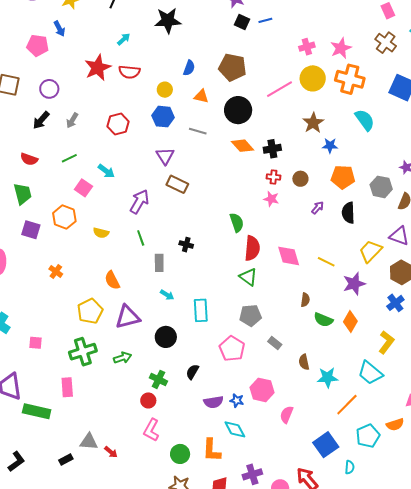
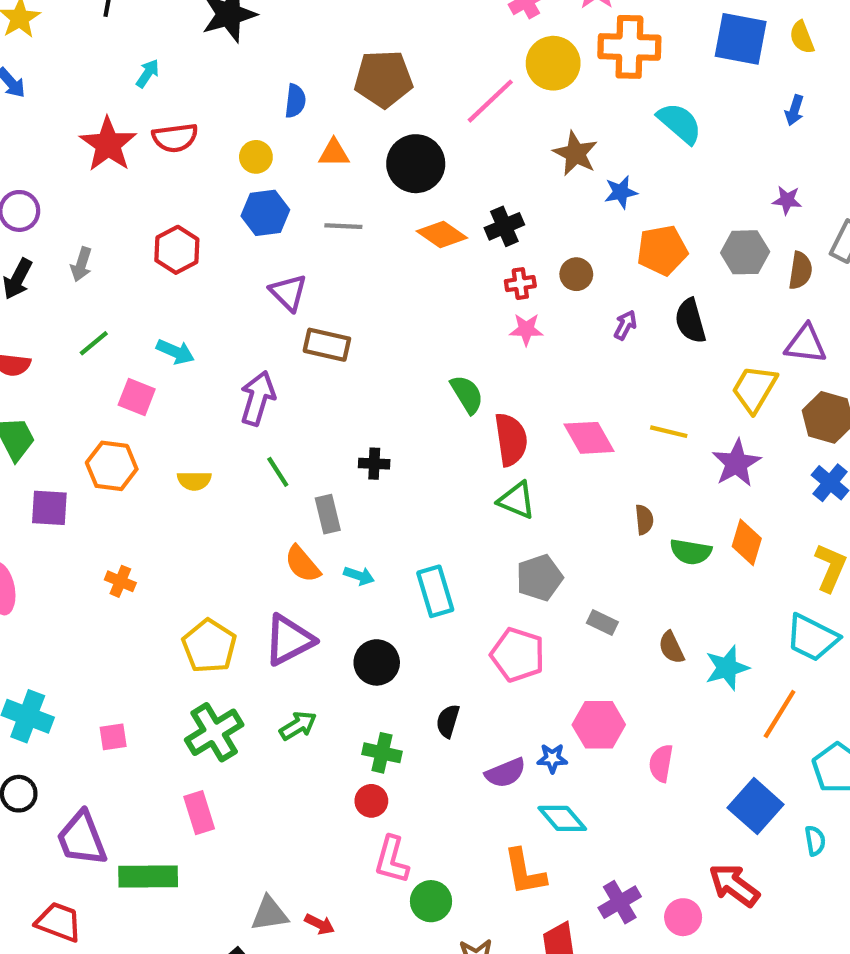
orange semicircle: (112, 280) -> (302, 564), moved
green circle: (180, 454) -> (431, 901), moved

